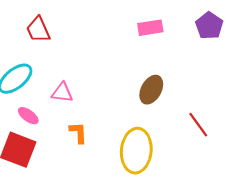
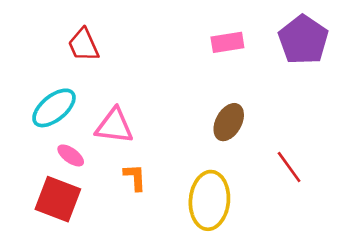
purple pentagon: (209, 26) -> (303, 40), size x1.4
pink triangle: (62, 93) -> (114, 126), size x1.4

